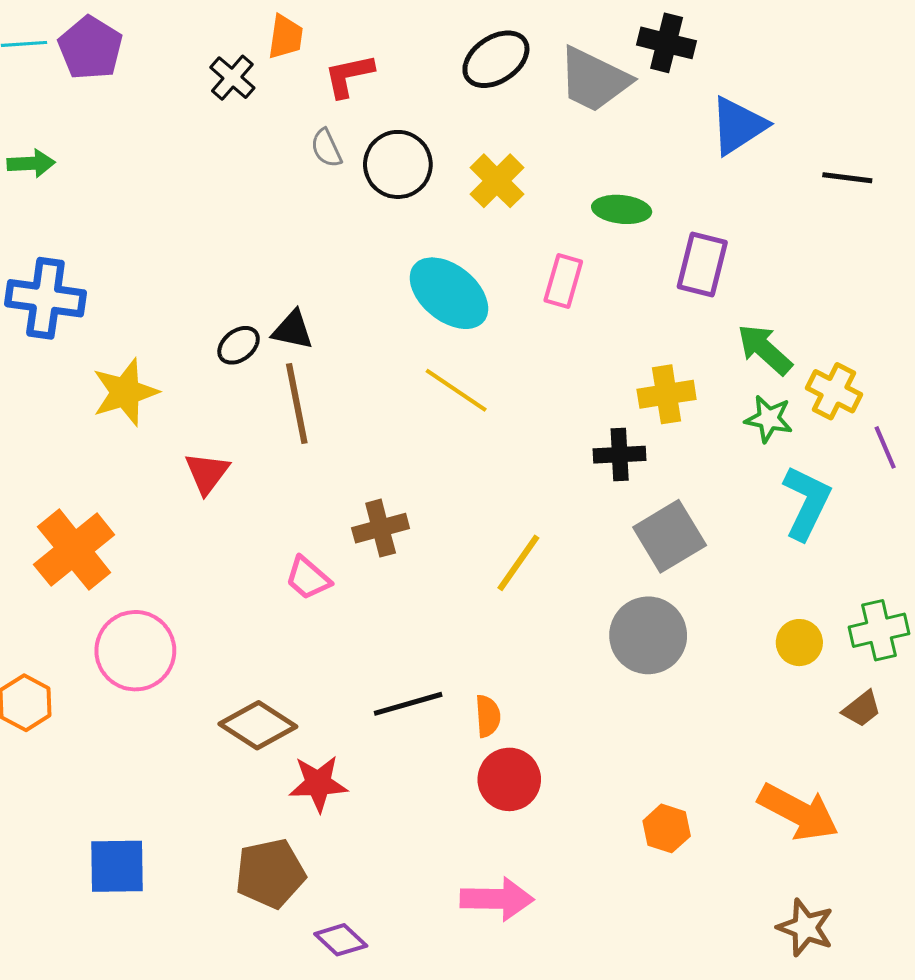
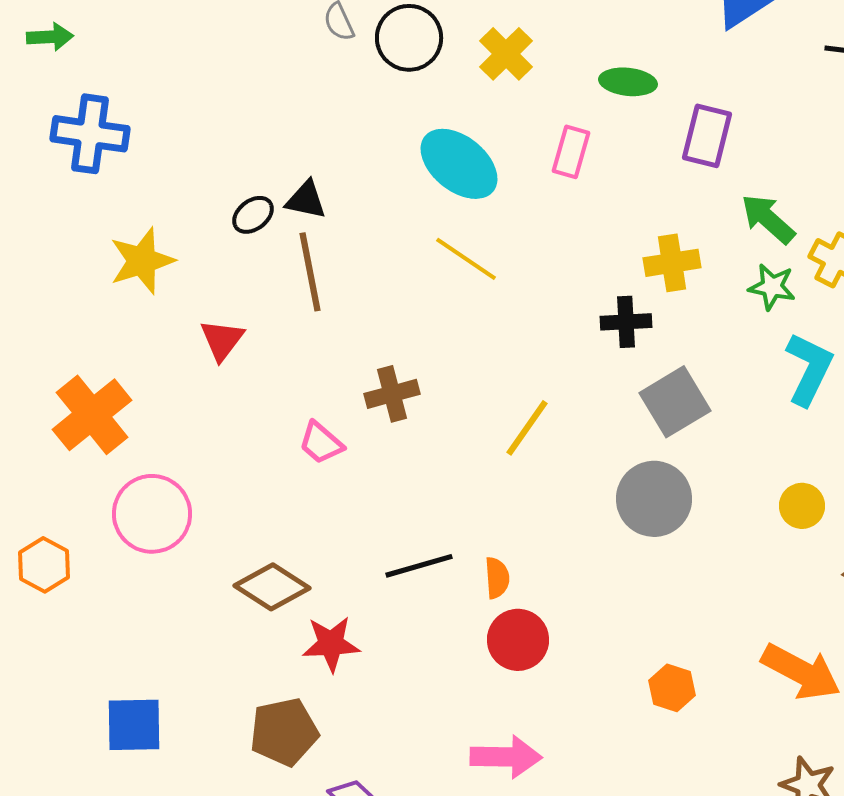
blue cross: (45, 298) -> (90, 134), moved

